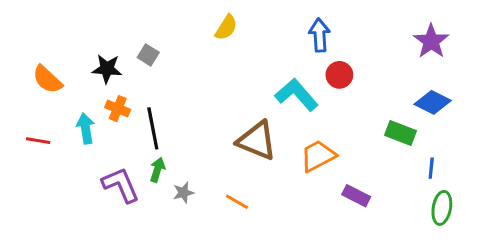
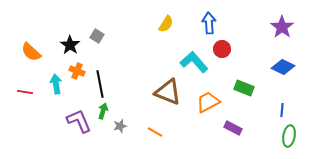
yellow semicircle: (226, 27) -> (166, 24), moved
black star: (107, 69) -> (70, 45), turned 30
green rectangle: (401, 133) -> (244, 88), moved

